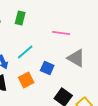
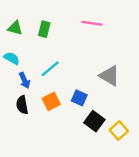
pink line: (61, 33) -> (92, 23), moved
blue square: (47, 68) -> (79, 98), moved

